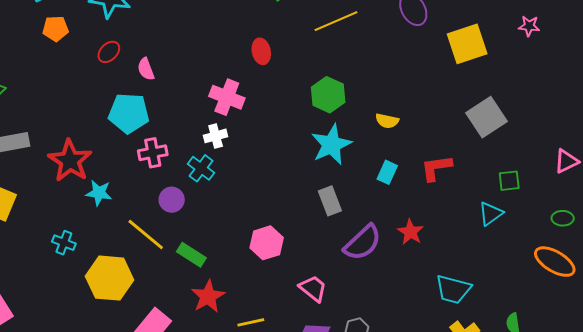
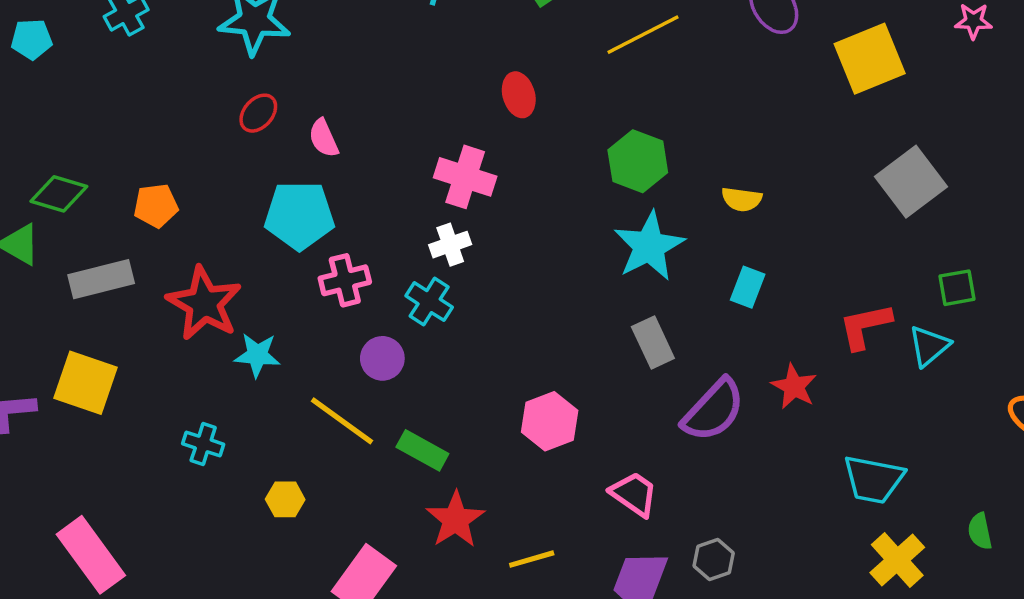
orange pentagon: (55, 29) -> (156, 206), moved
red L-shape: (436, 168) -> (865, 326), moved
yellow hexagon: (110, 278) -> (285, 499), size x0.5

